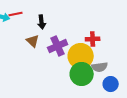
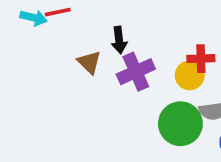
black arrow: (42, 22) -> (119, 40), moved
yellow circle: (81, 56) -> (190, 75), moved, size x0.6

